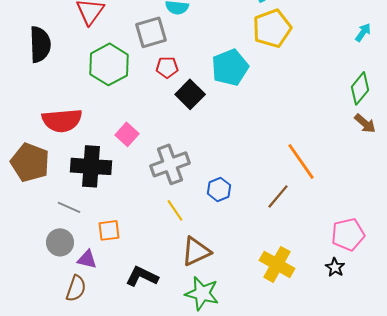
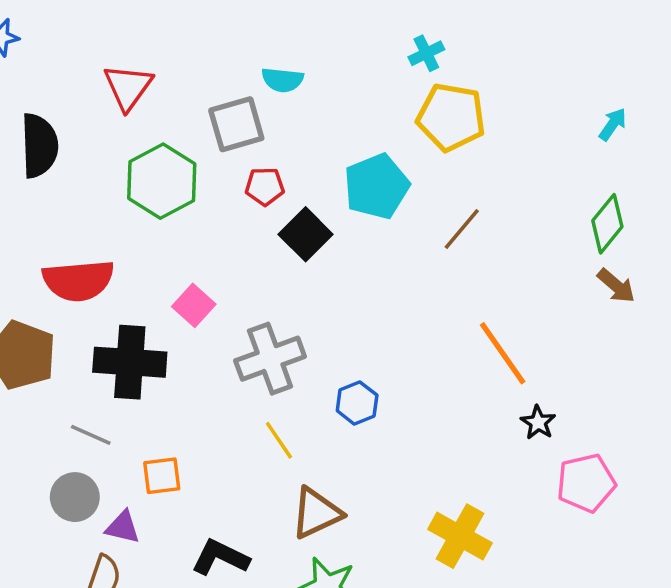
yellow pentagon: (272, 28) -> (451, 117), turned 30
brown line: (278, 196) -> (462, 229), moved
black star: (335, 267) -> (538, 422), moved

